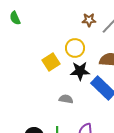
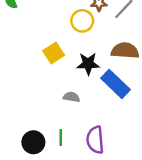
yellow circle: (75, 48) -> (82, 21), moved

